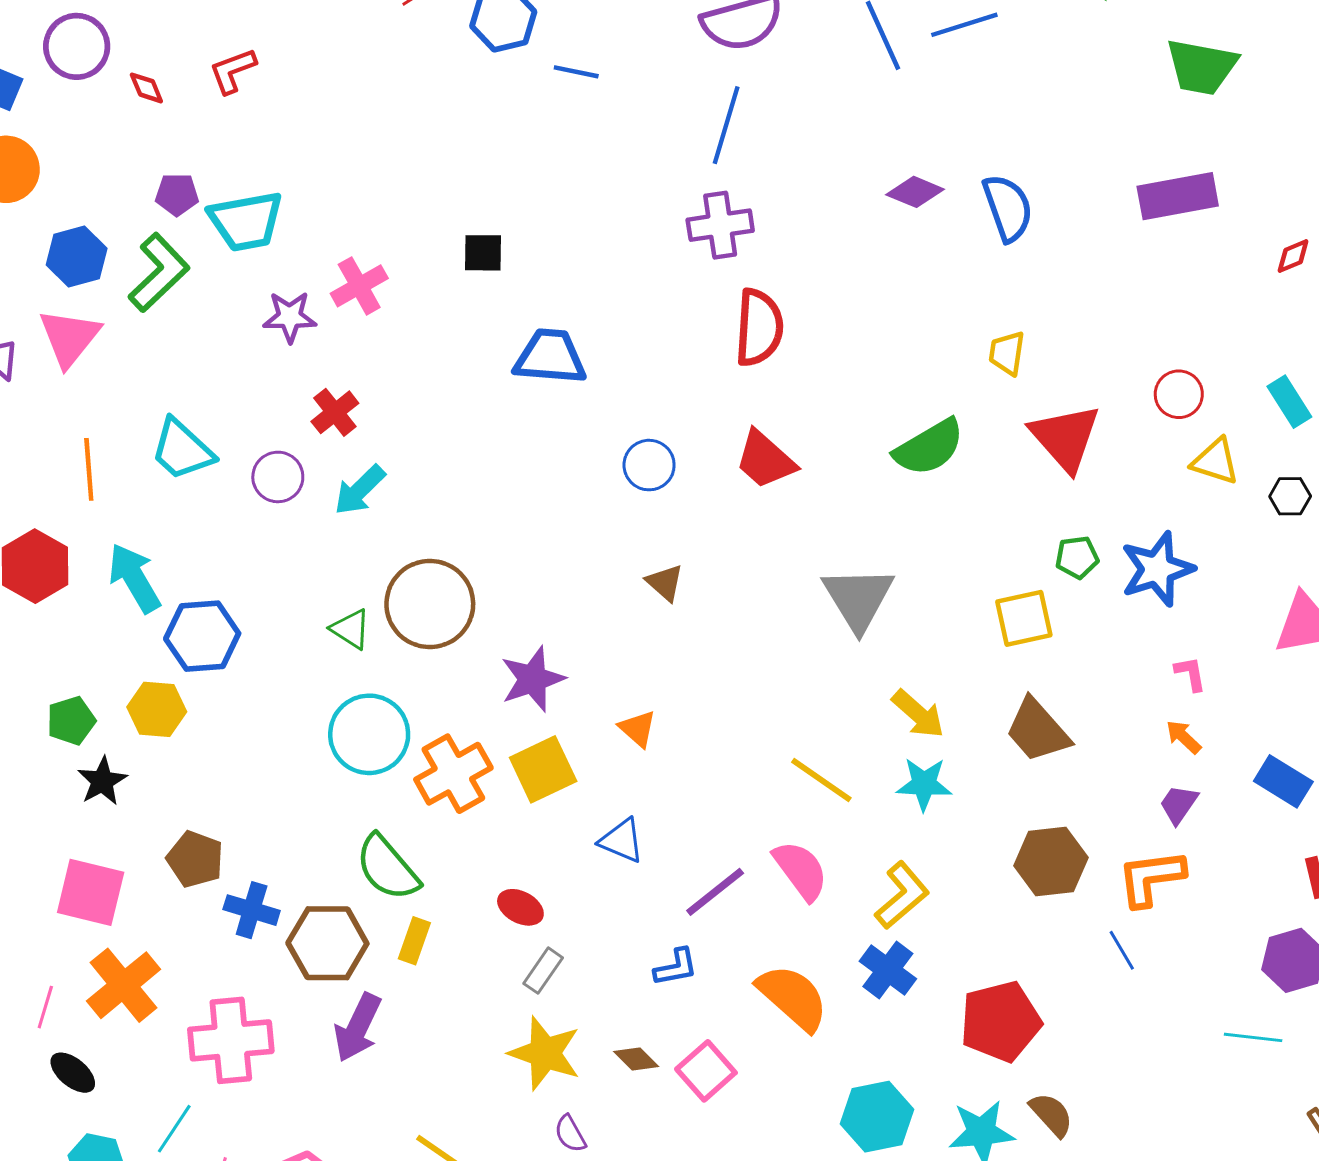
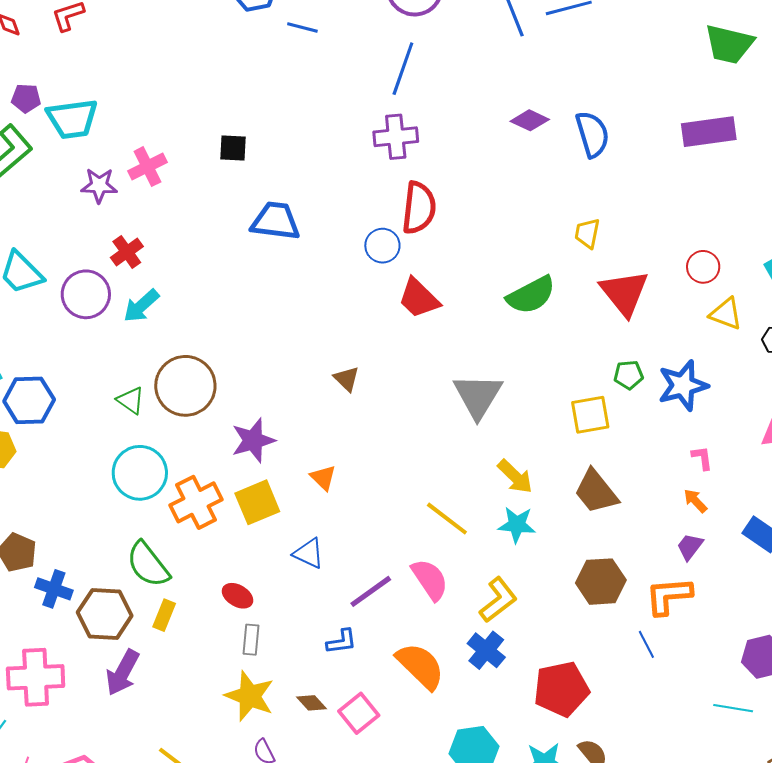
blue circle: (649, 465) -> (382, 246), moved
purple circle: (278, 477) -> (86, 294), size x1.4
gray rectangle: (543, 971) -> (251, 640), turned -32

